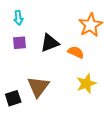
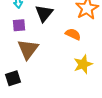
black triangle: (50, 43) -> (44, 13), moved, turned -30
brown triangle: (38, 87) -> (28, 49), moved

